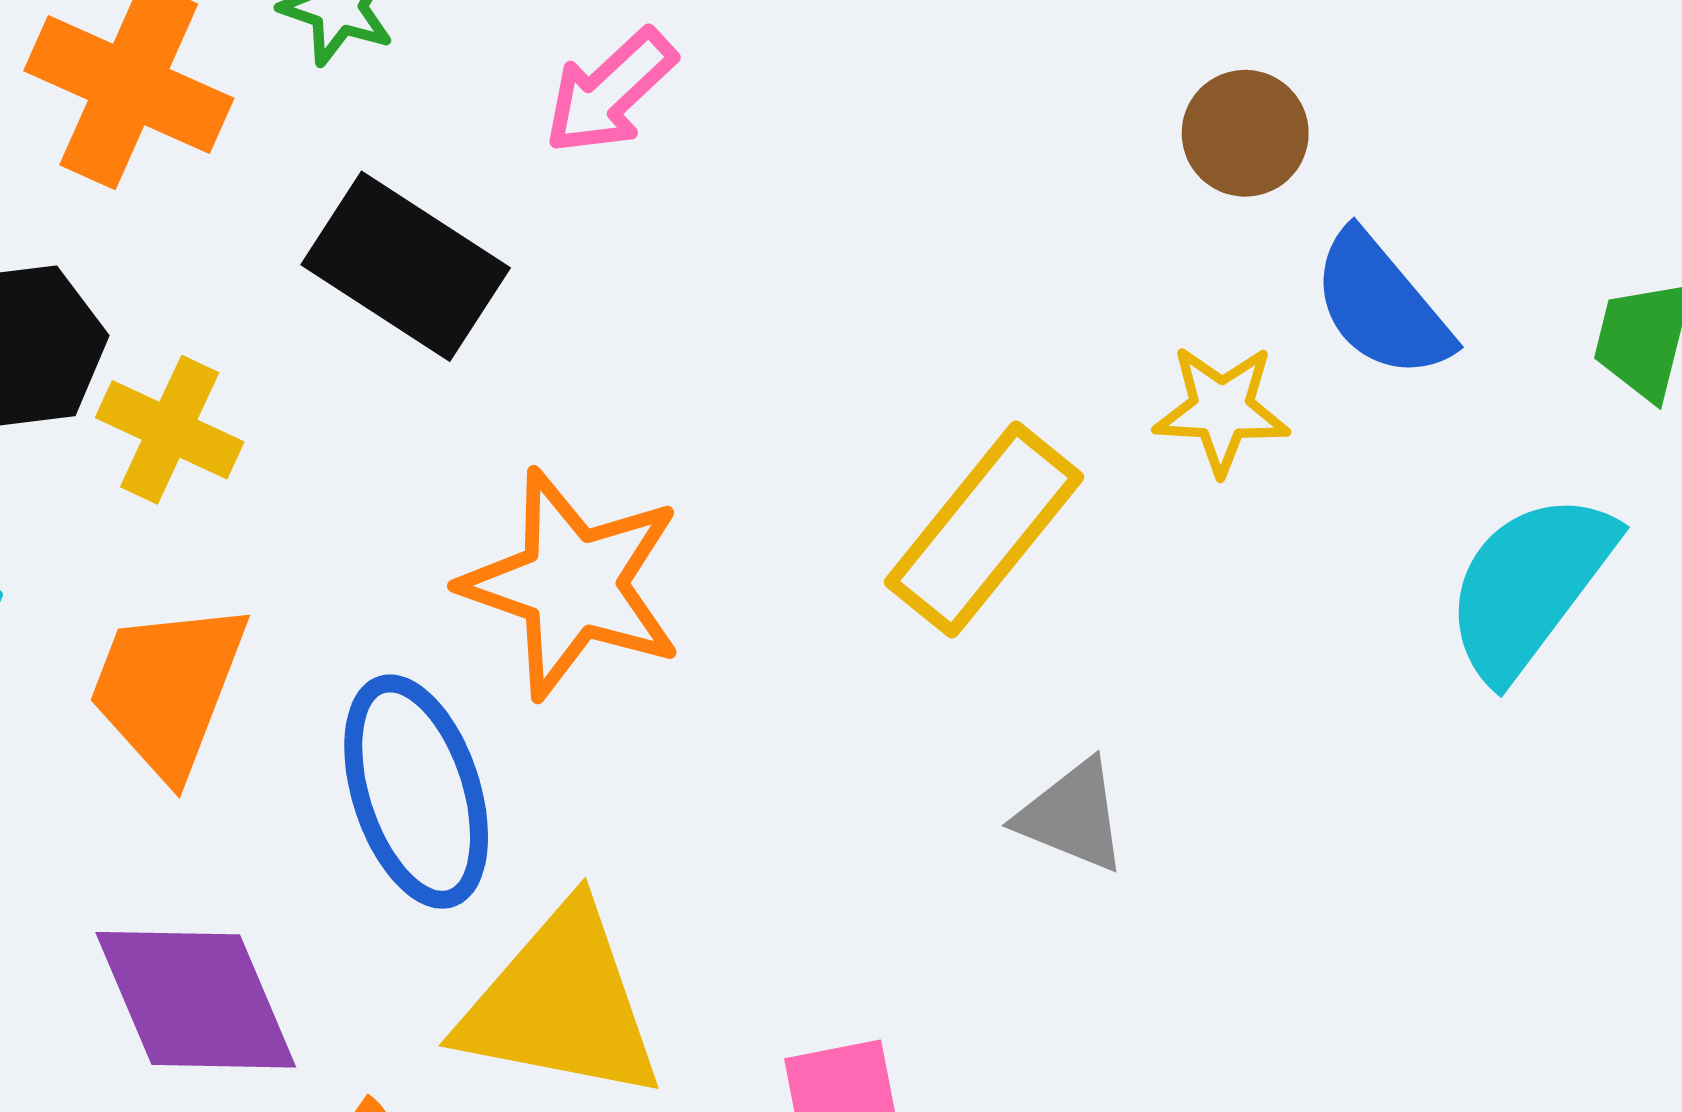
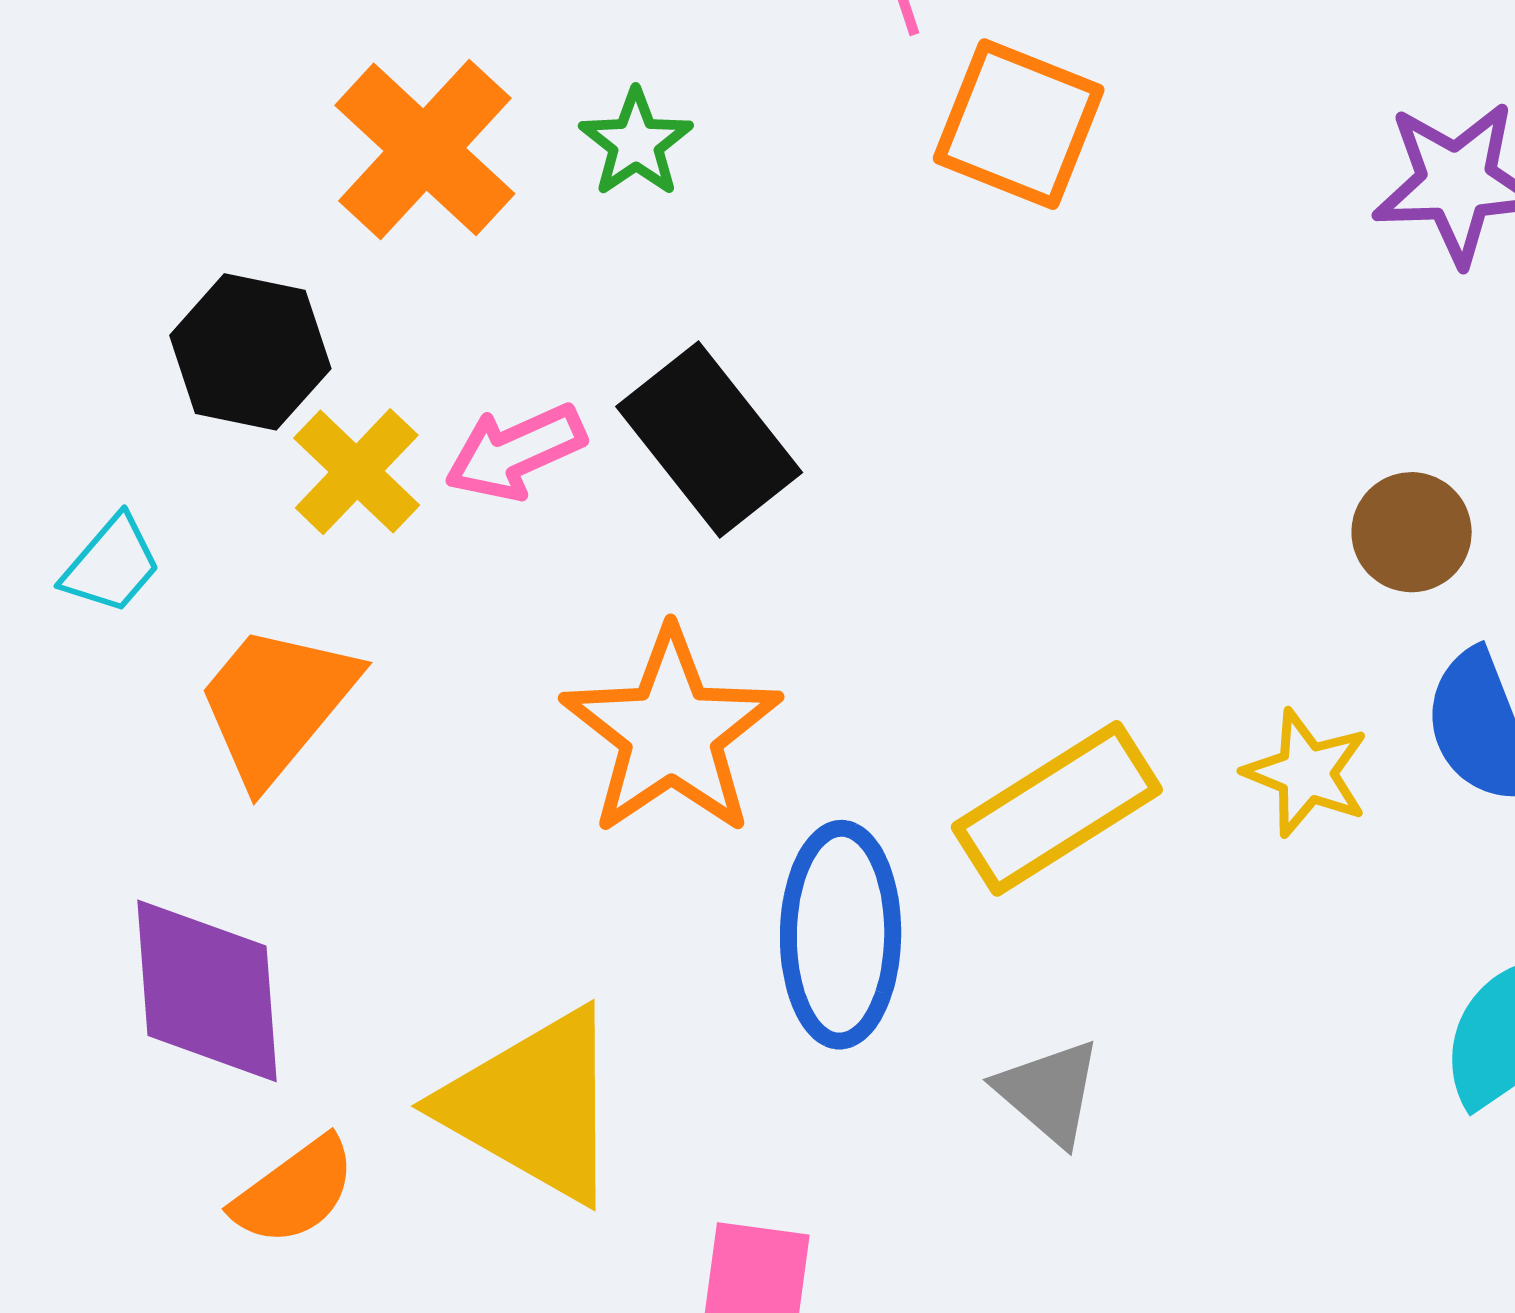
pink arrow: (610, 92) -> (515, 452), moved
black rectangle: (406, 266) -> (709, 439), moved
blue ellipse: (416, 792) -> (841, 935), moved

